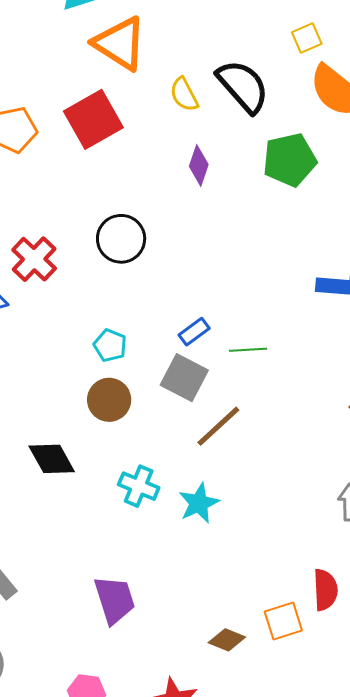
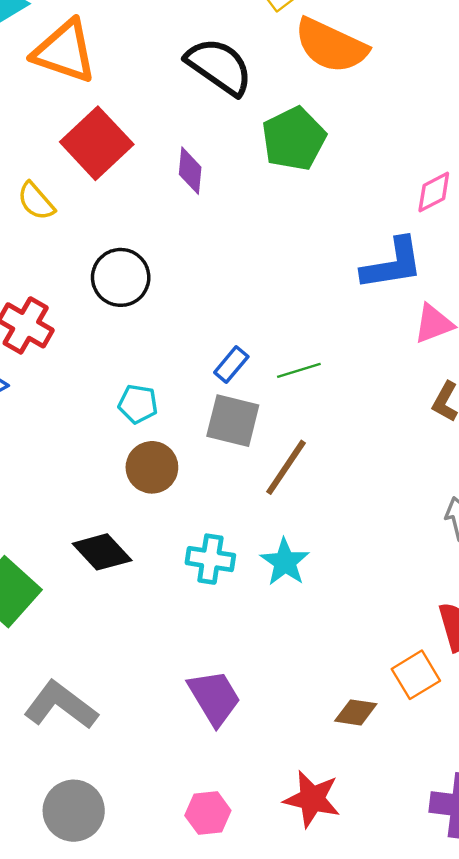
yellow semicircle: (184, 95) -> (36, 201), moved
red square: (93, 119) -> (97, 143), moved

